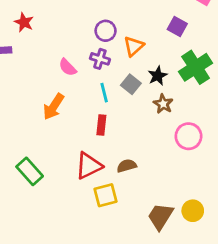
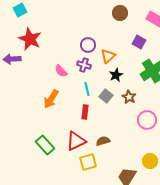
red star: (24, 22) -> (30, 39), size x1.6
black star: (158, 76) -> (116, 75), moved
gray square: (131, 84) -> (106, 96), moved
green rectangle: (30, 171) -> (45, 145), moved
yellow circle: (193, 211) -> (150, 161), moved

